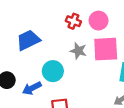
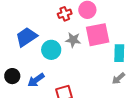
red cross: (73, 21) -> (65, 14), turned -32
cyan circle: (53, 71) -> (51, 50), moved

